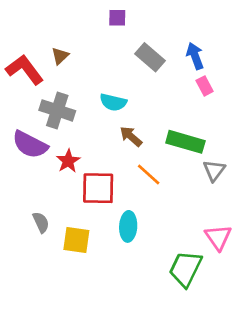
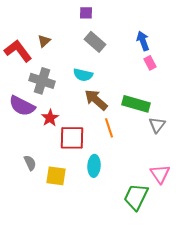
gray rectangle: (150, 57) -> (95, 42), moved
brown arrow: (131, 136) -> (96, 100), size x1.4
orange line: (149, 175) -> (109, 128), turned 30

